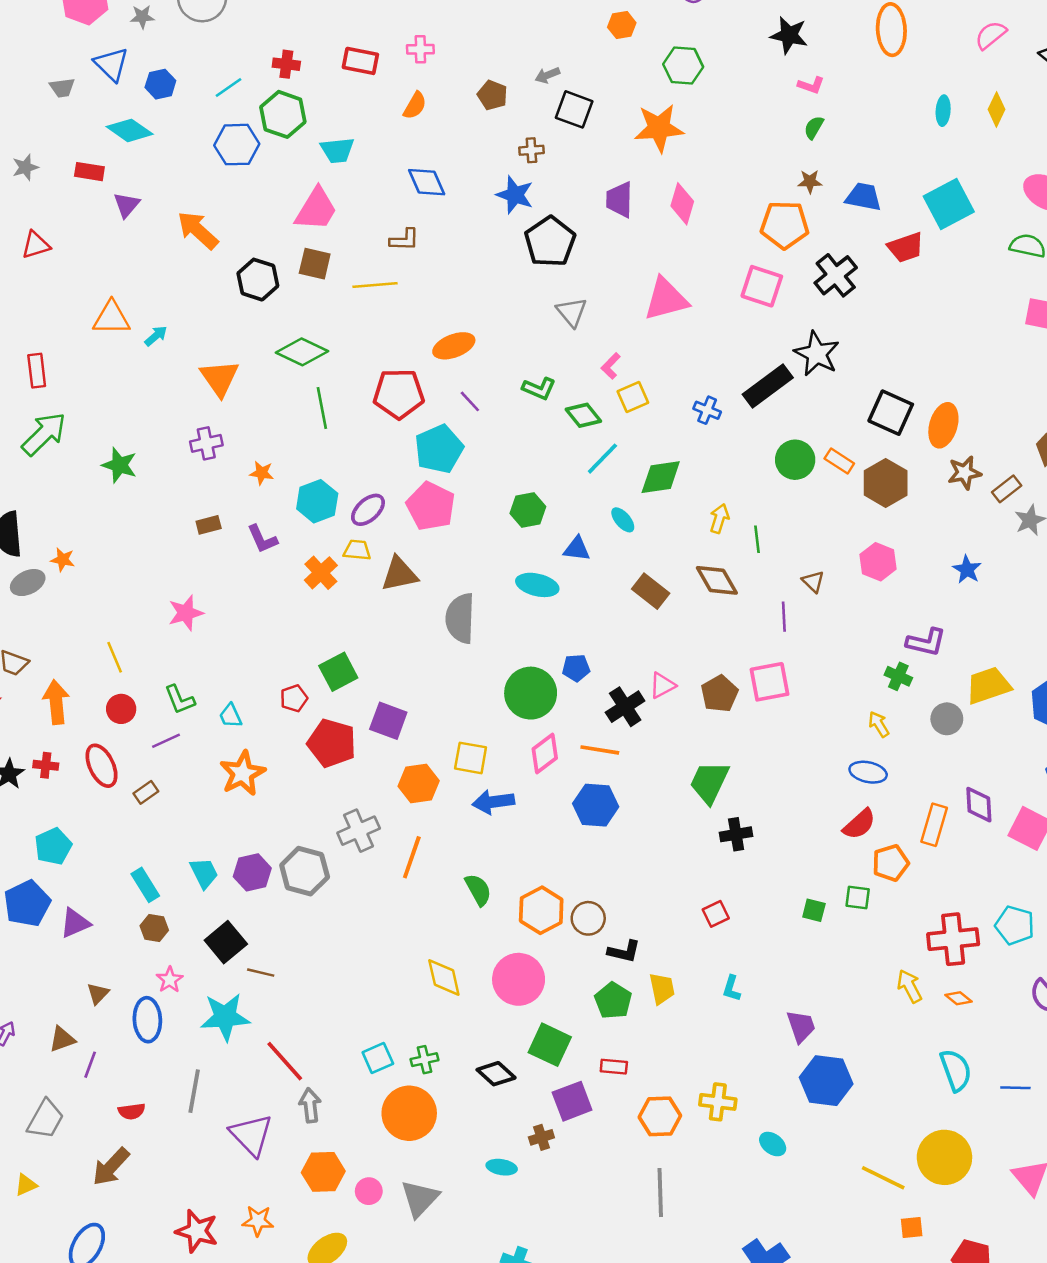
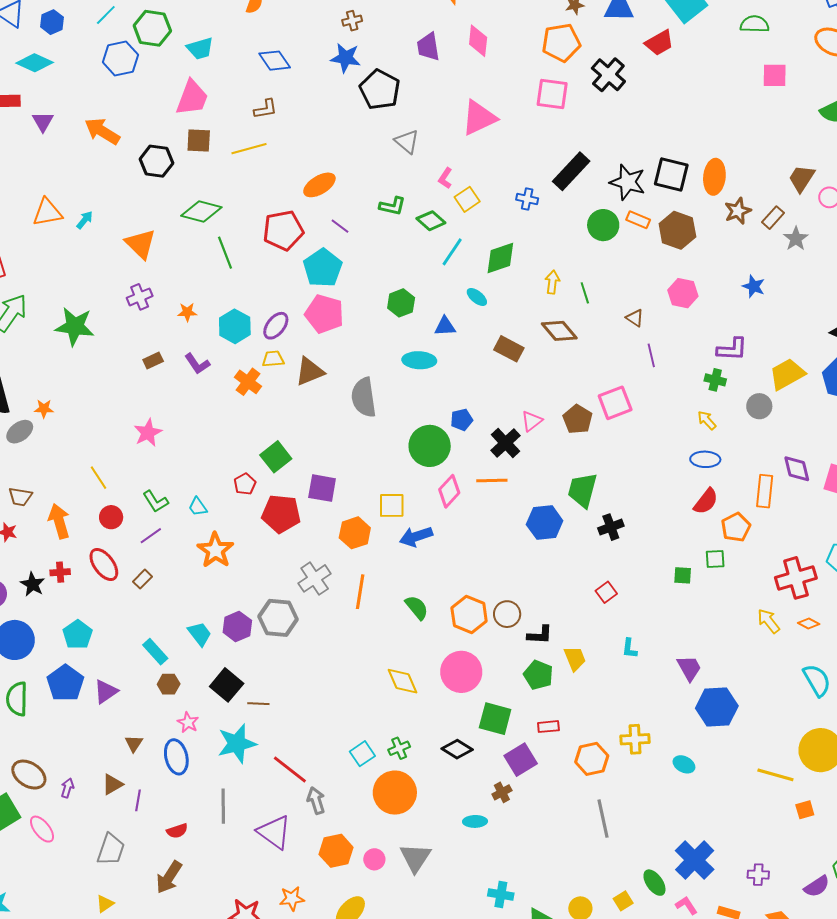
black star: (817, 354) -> (628, 182), moved
green star: (119, 465) -> (75, 326), size x1.4
purple line: (784, 617) -> (651, 355), moved
blue hexagon: (596, 805) -> (545, 523), moved

